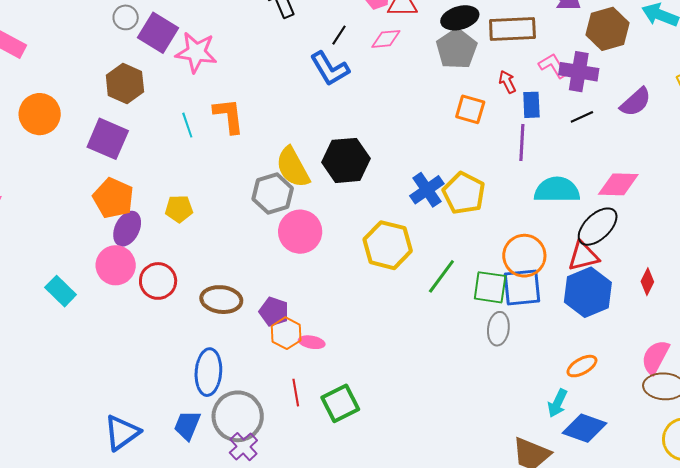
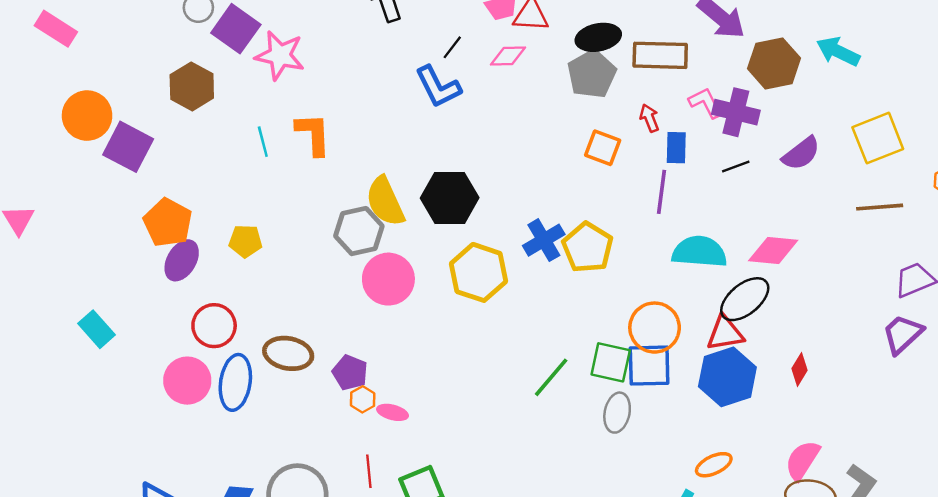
purple square: (108, 139) -> (128, 147), moved
yellow hexagon: (388, 245) -> (479, 272), moved
pink circle: (116, 265) -> (187, 381), moved
green line: (441, 276) -> (551, 377), moved
orange hexagon: (286, 333) -> (363, 399), size x0.7
blue ellipse: (208, 372) -> (235, 382), moved

